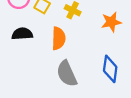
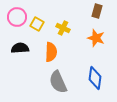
orange star: (111, 22) -> (96, 38), turned 30

